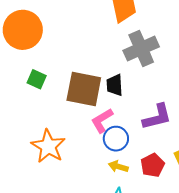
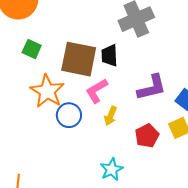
blue circle: (116, 139) -> (69, 115), moved
orange star: (48, 146) -> (47, 91), moved
yellow arrow: (118, 167) -> (111, 116), moved, turned -84

